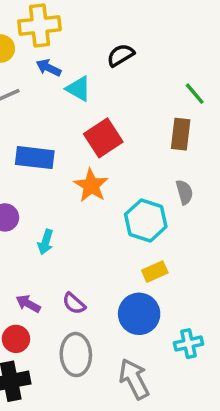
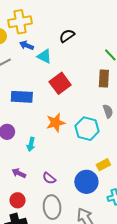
orange star: (91, 185) -> (56, 123), moved, turned 30
yellow rectangle: (155, 272) -> (103, 165), moved
purple arrow: (28, 304) -> (19, 173), moved

